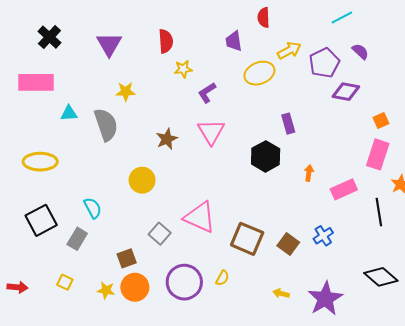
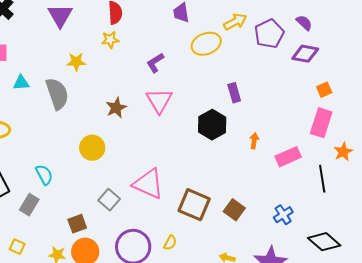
yellow star: (183, 69) -> (110, 40), moved
purple diamond: (346, 92) -> (305, 54), moved
blue cross: (323, 236) -> (283, 215), moved

